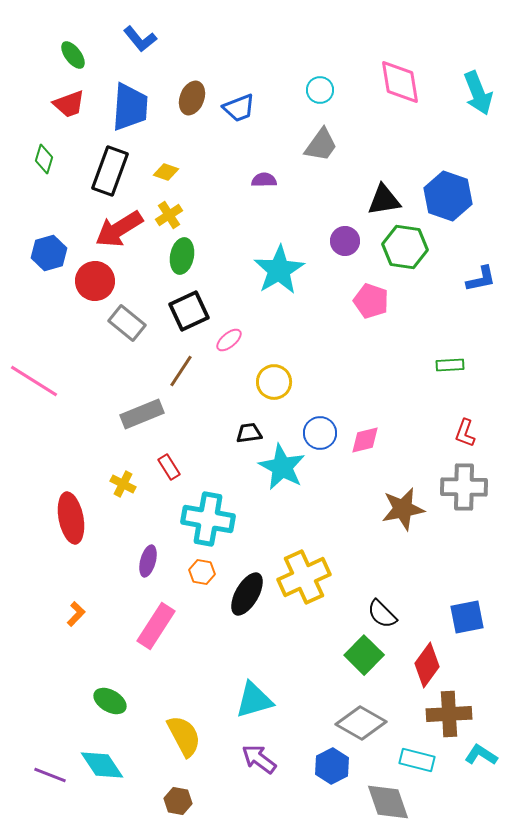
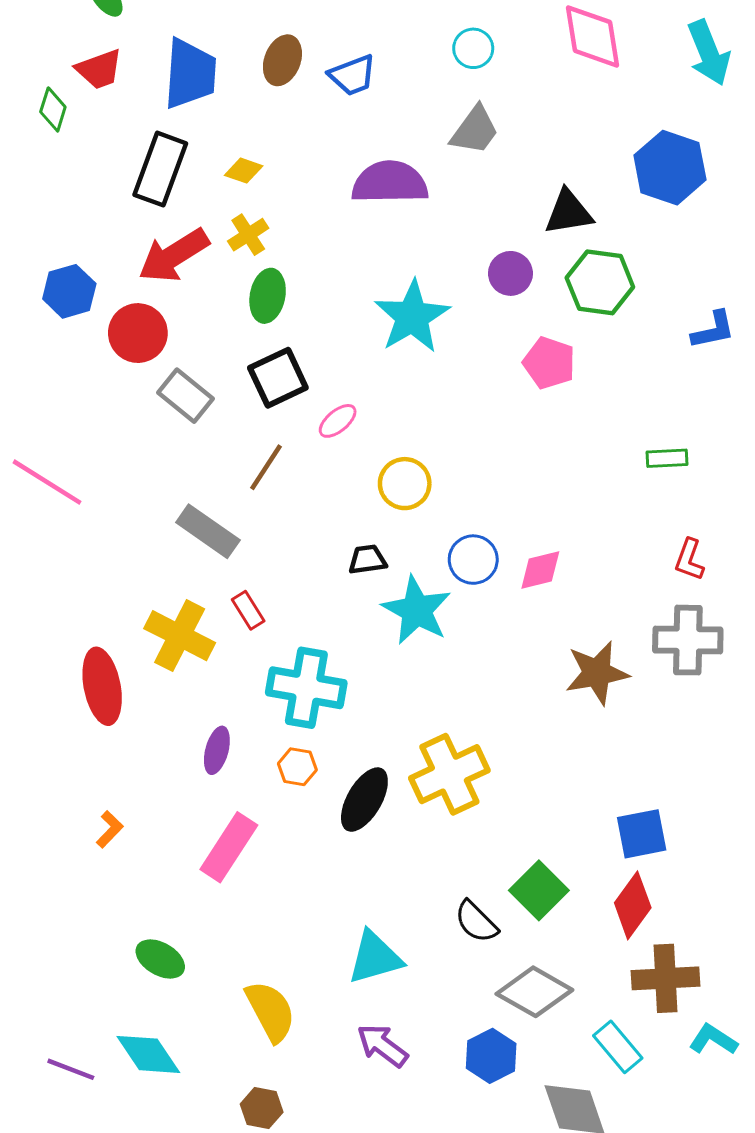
green diamond: (44, 159) -> (53, 109), moved
purple semicircle: (264, 180) -> (390, 182), size x2.0
blue hexagon: (448, 196) -> (670, 168), moved
gray rectangle: (142, 414) -> (208, 531), turned 57
yellow cross: (123, 484) -> (180, 636), size x1.8
black semicircle: (382, 614) -> (476, 922), moved
blue square: (467, 617) -> (642, 834), moved
cyan rectangle: (417, 760) -> (618, 1047), turned 36

